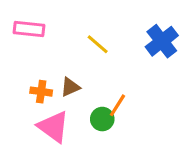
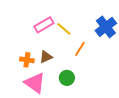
pink rectangle: (29, 29) -> (44, 25), moved, turned -36
orange line: (118, 105) -> (80, 49), moved

